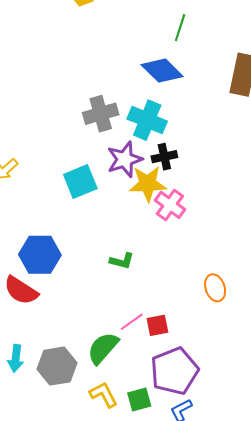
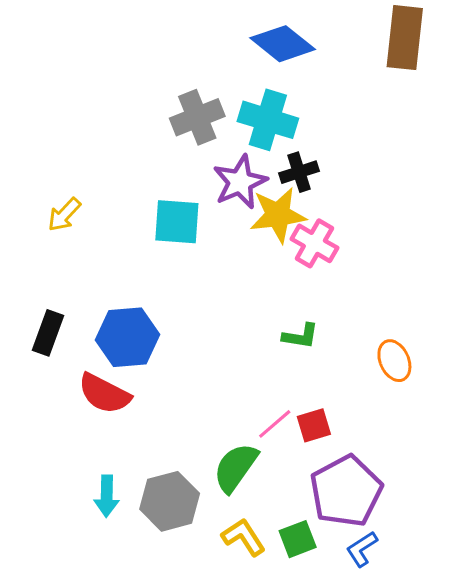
cyan square: (80, 182) -> (177, 222), turned 32
green L-shape: (122, 261) -> (301, 336), moved

